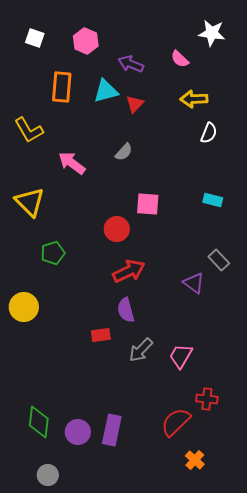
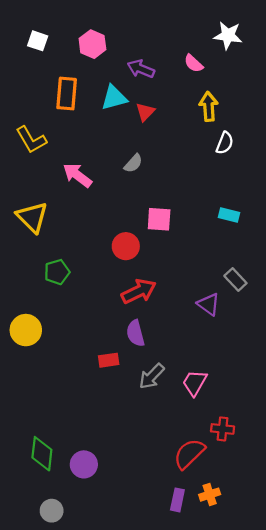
yellow arrow: (194, 99) -> (209, 106), turned 88
purple rectangle: (112, 430) -> (177, 500), moved, size x0.7
orange cross: (195, 460) -> (210, 495), turned 30

